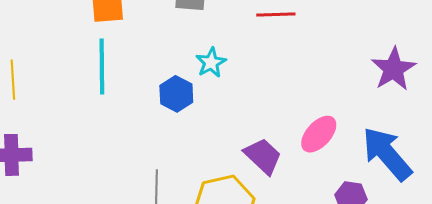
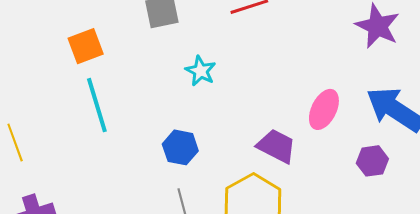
blue hexagon: (176, 94) -> (180, 147), moved

